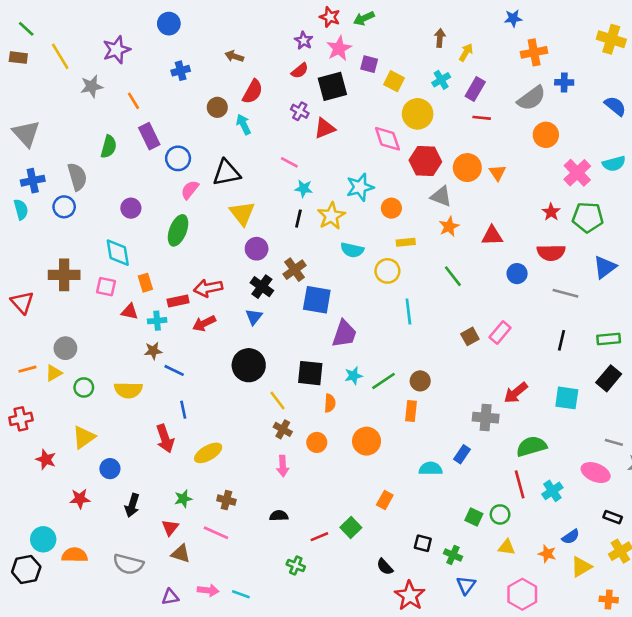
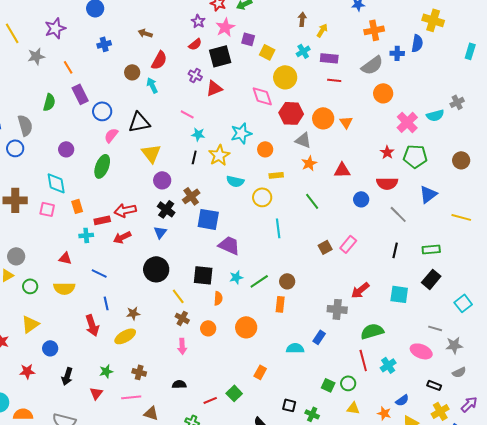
purple rectangle: (475, 89) -> (329, 58), turned 66
blue semicircle: (615, 106) -> (417, 43), moved, turned 60
gray line: (565, 293) -> (398, 214), turned 30
red triangle: (130, 312) -> (65, 258), moved
purple trapezoid: (344, 334) -> (229, 245), turned -85
brown star: (153, 351) -> (133, 313), moved
pink line: (216, 533) -> (131, 397), turned -30
brown triangle: (181, 554) -> (151, 413), moved

